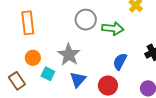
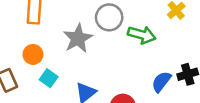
gray star: (69, 55) -> (78, 38), moved
blue semicircle: (120, 61) -> (161, 82), moved

